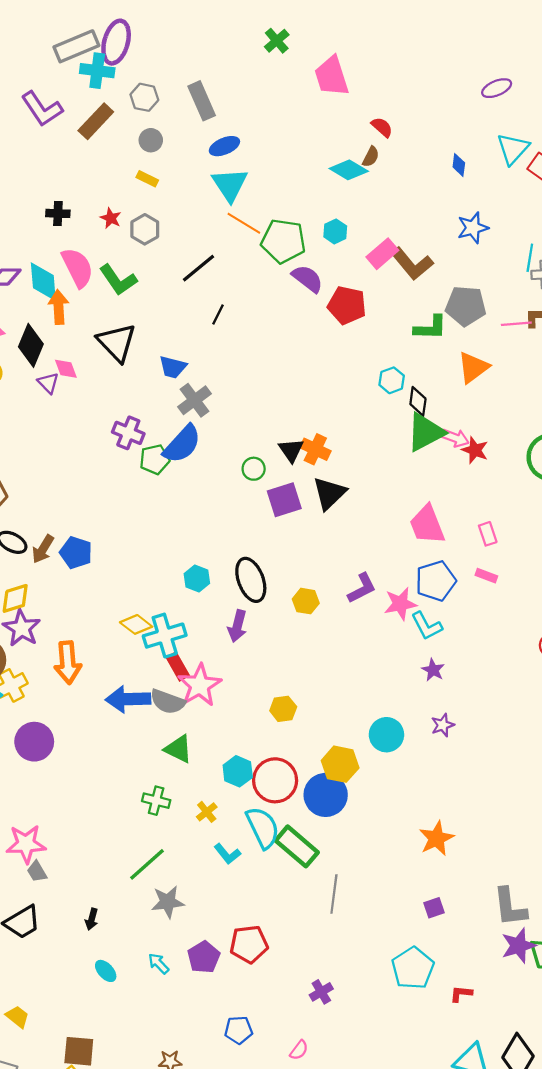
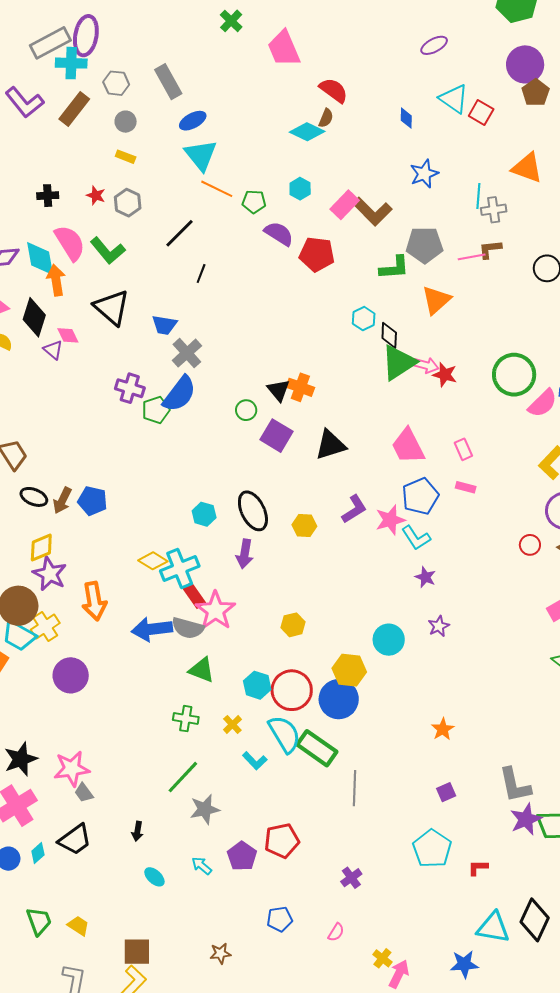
red semicircle: (382, 127) -> (334, 90), size x1.4
cyan triangle: (513, 149) -> (454, 99), turned -32
green pentagon: (283, 241) -> (254, 202), size x0.6
black triangle: (329, 493) -> (330, 445), moved, turned 32
purple square: (284, 500) -> (276, 436), turned -36
orange star: (437, 838) -> (443, 729), size x0.7

